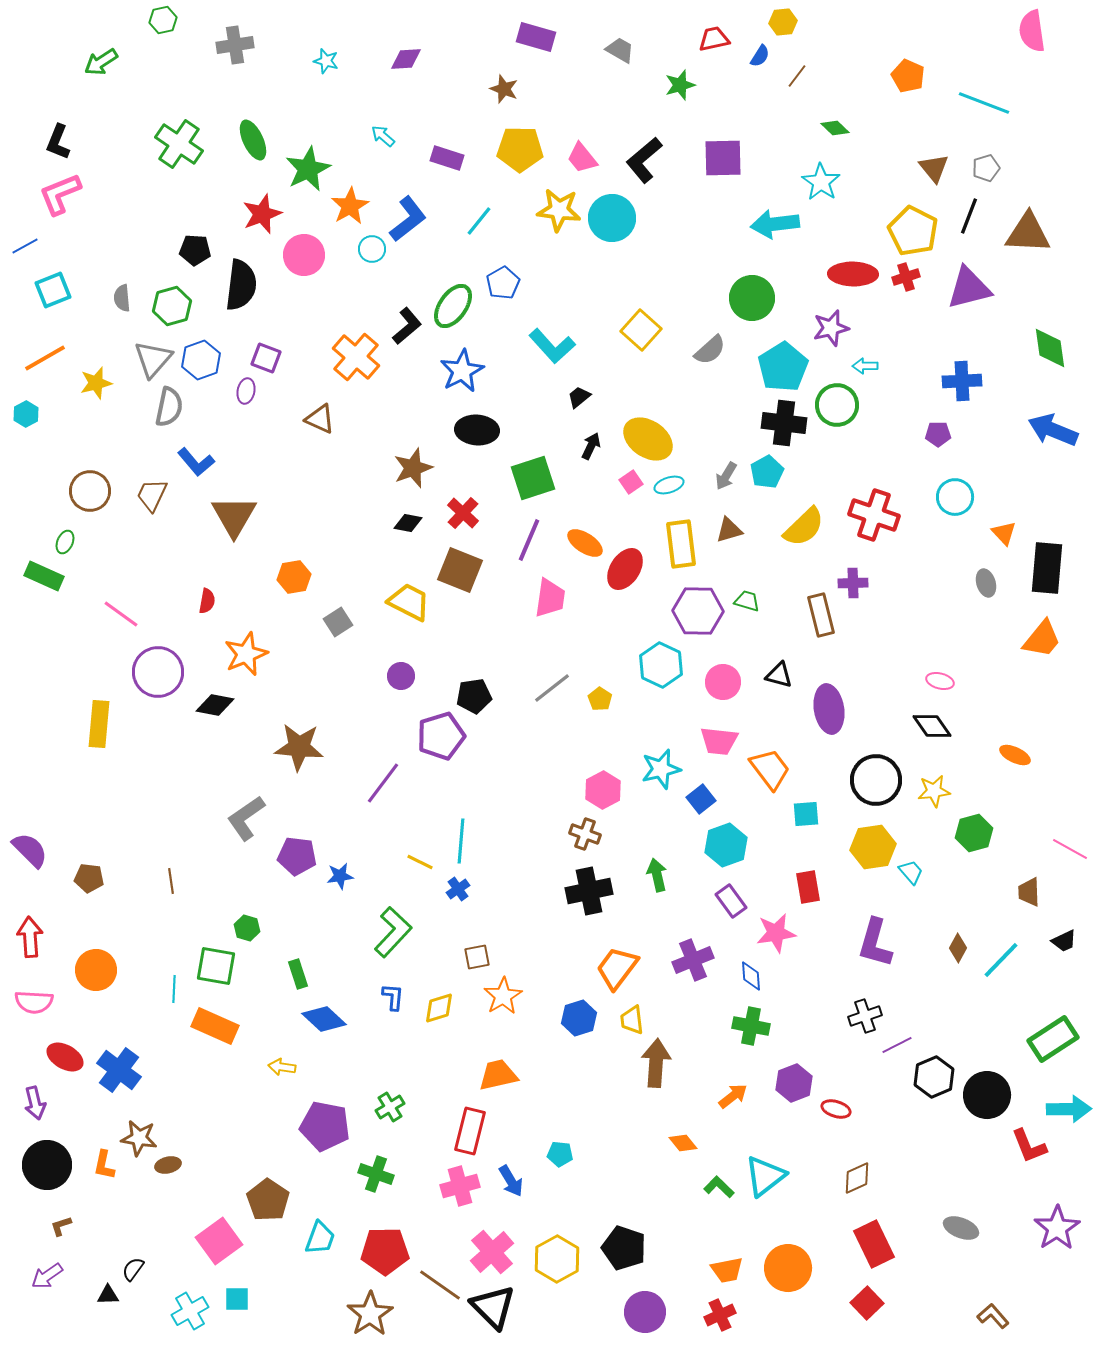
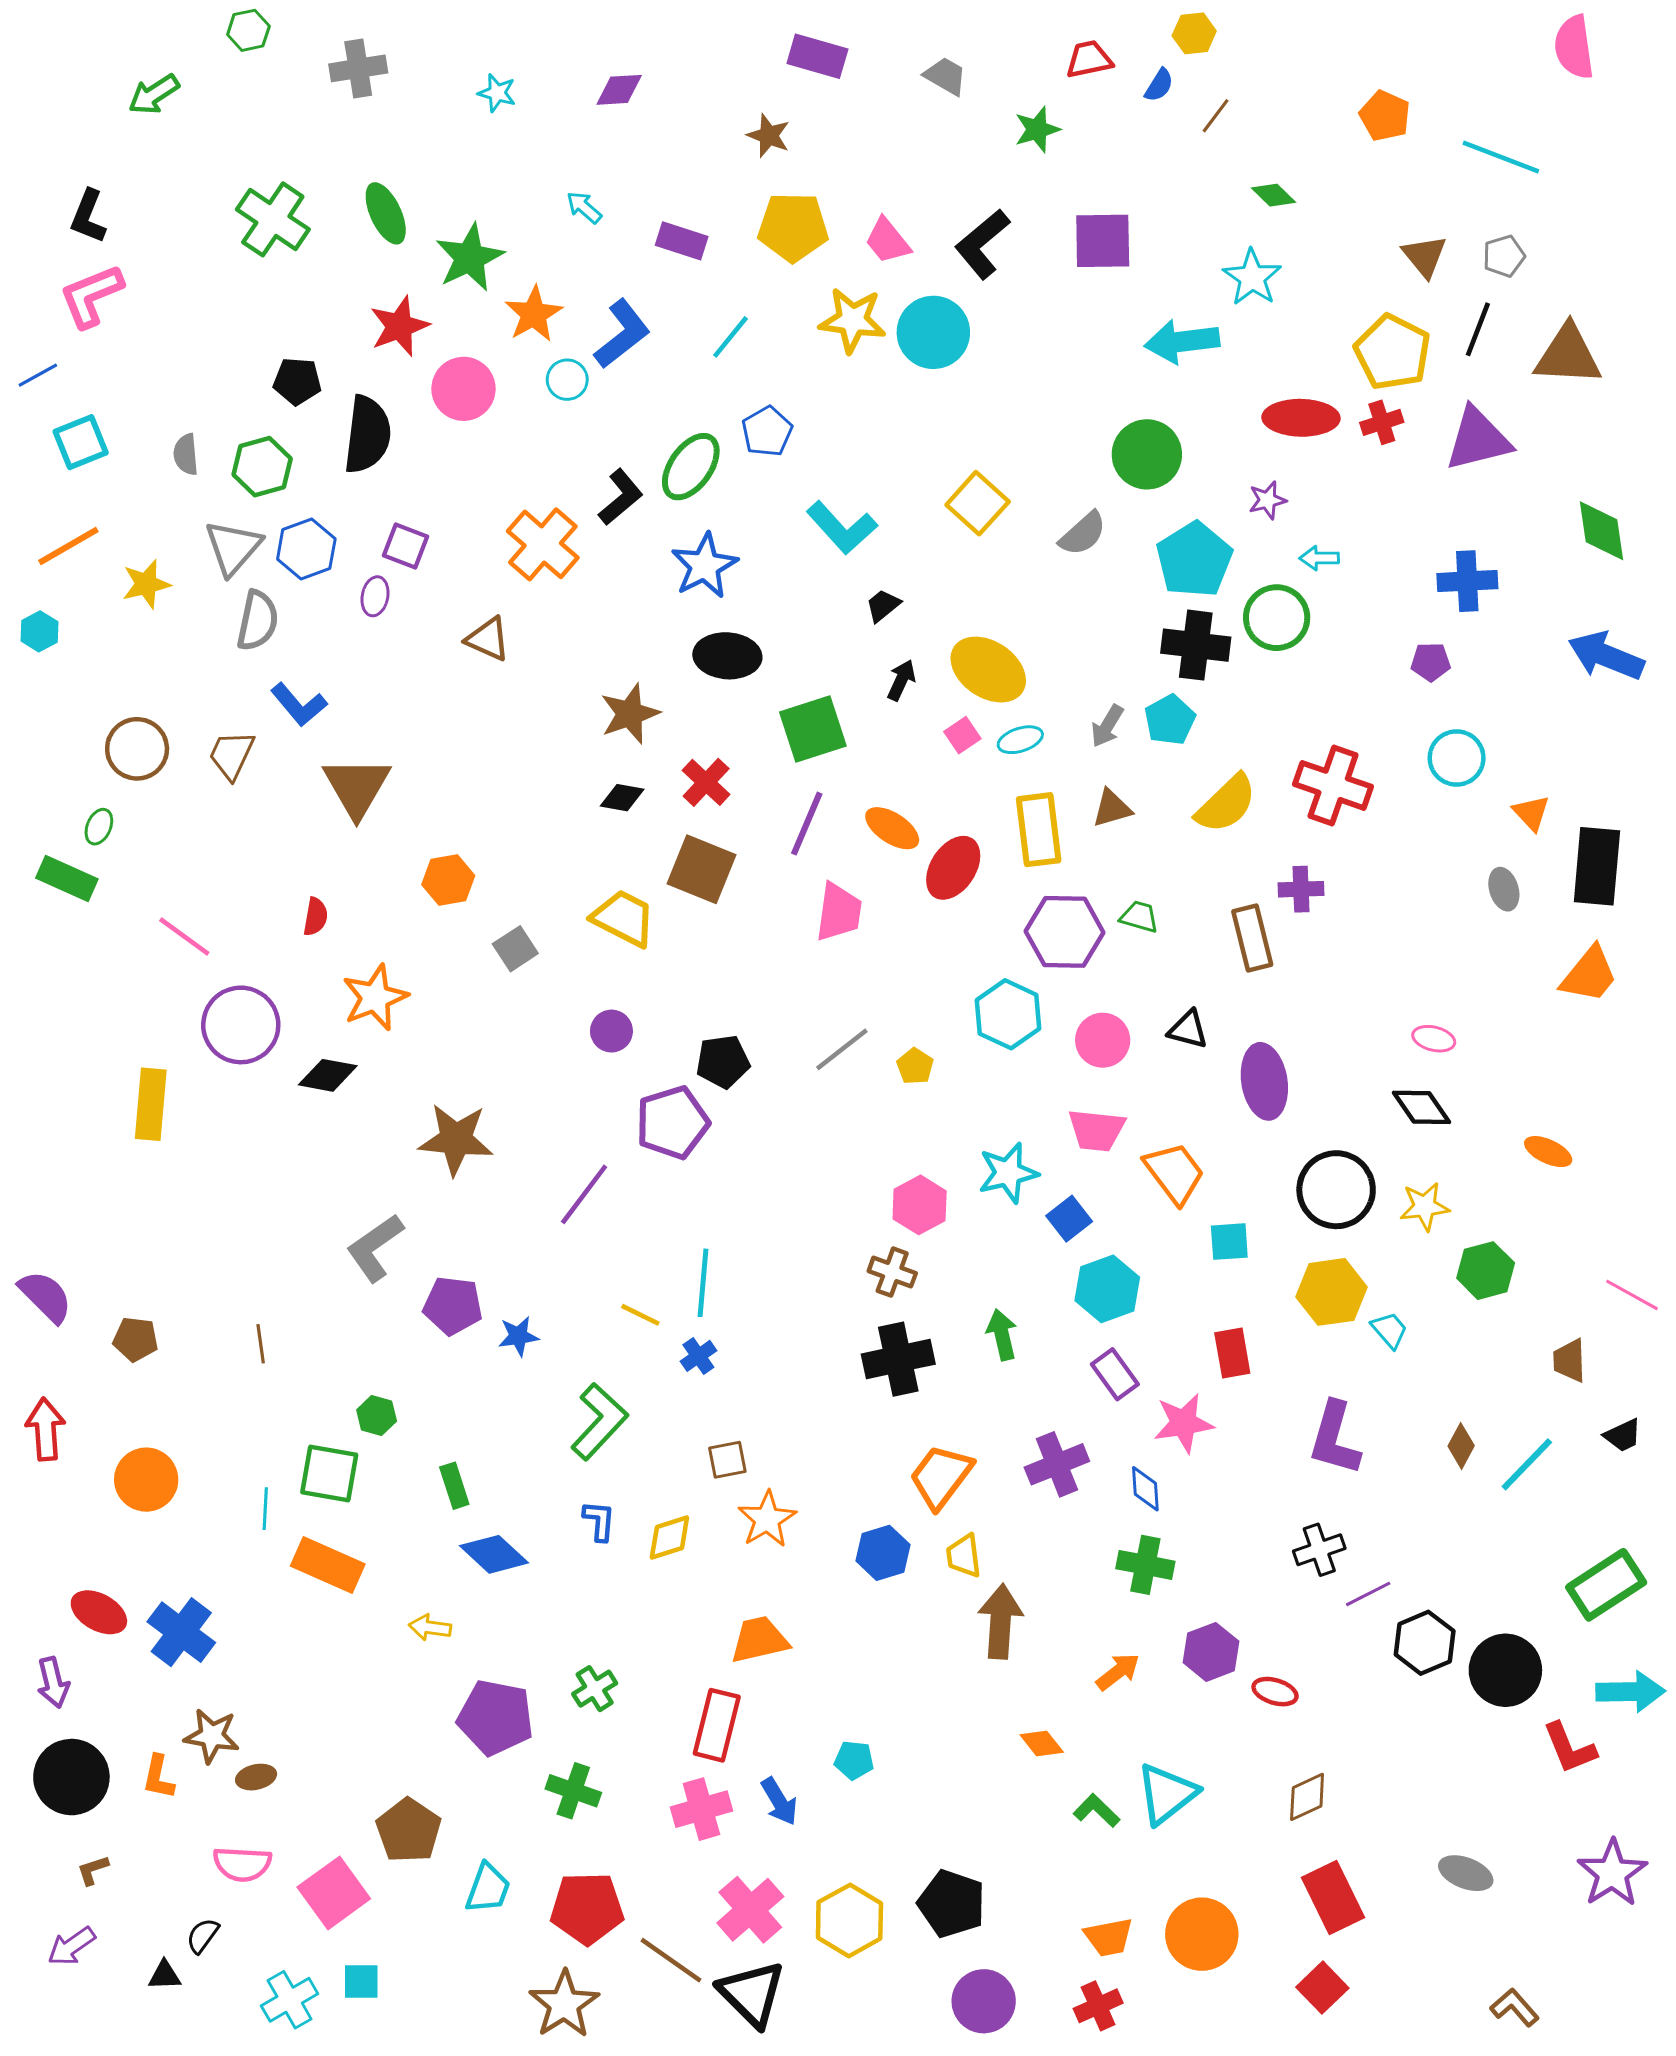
purple star: (831, 328) -> (1267, 500), size x0.7
pink semicircle: (34, 1002) -> (242, 1864), moved

